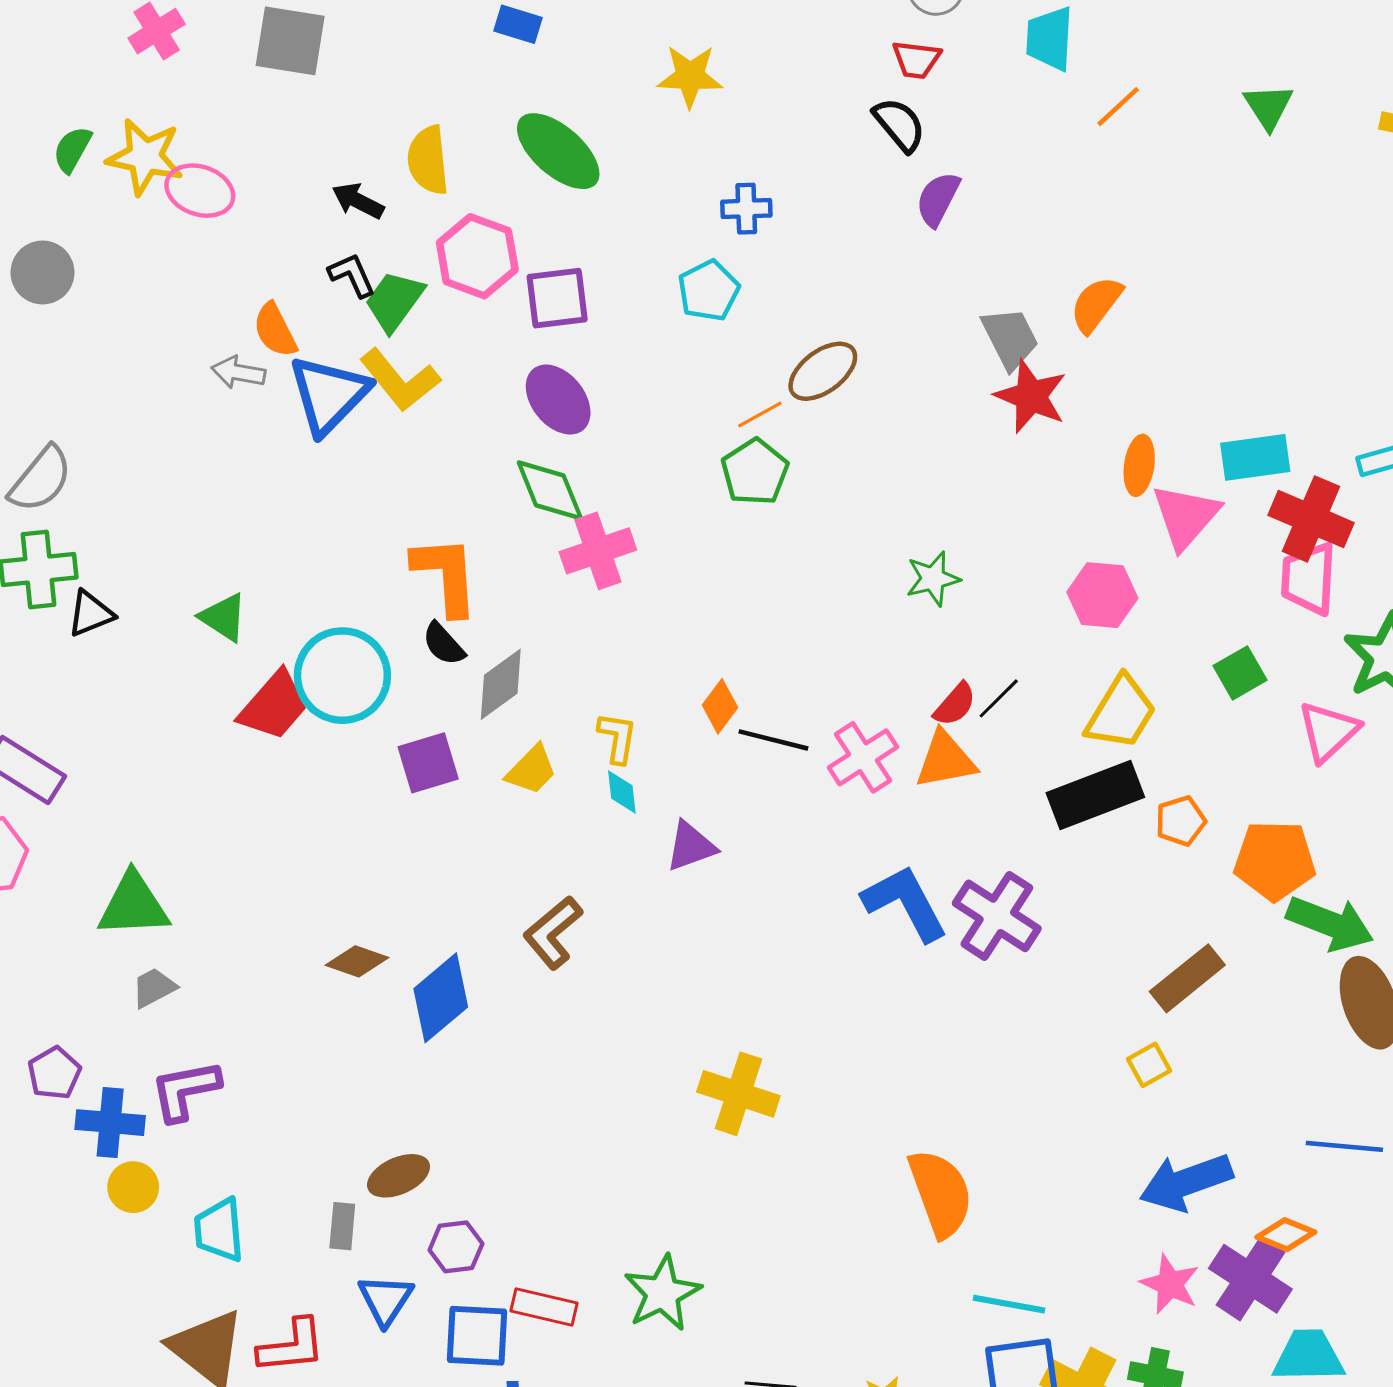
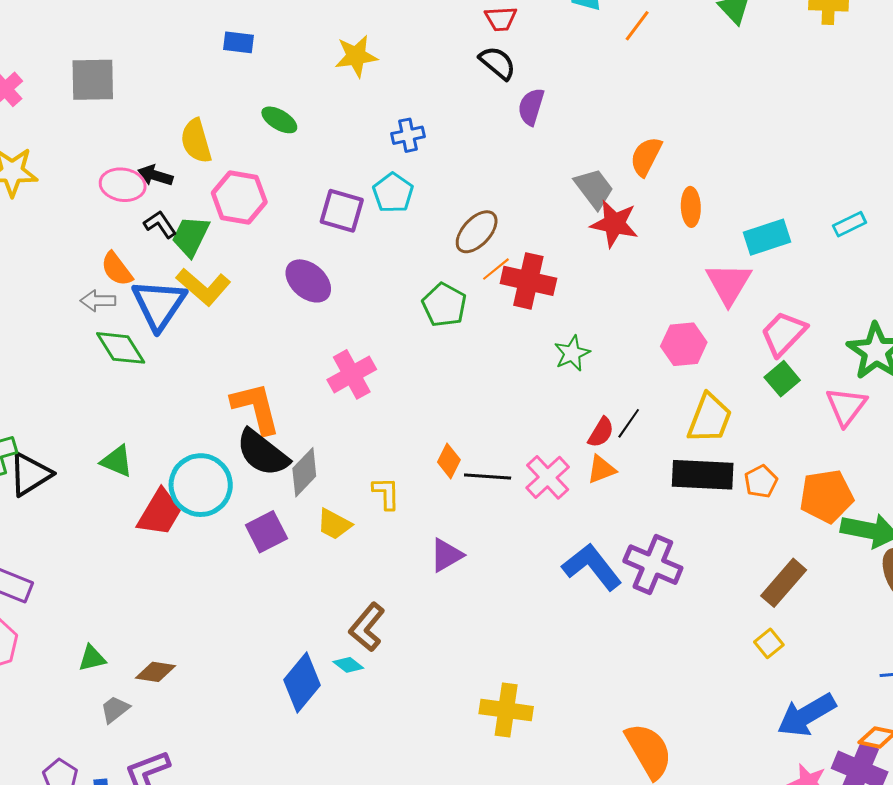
green ellipse: (558, 151) -> (279, 120), size x0.6
pink ellipse: (200, 191) -> (123, 185), moved
purple square: (557, 298) -> (342, 211), moved, turned 33
orange line: (760, 414) -> (496, 269), moved
orange ellipse: (1139, 465) -> (691, 207), moved
green diamond: (550, 490) -> (121, 348), moved
red cross: (1311, 519) -> (528, 281), moved
pink trapezoid: (1309, 578) -> (784, 334), moved, turned 51
black triangle: (91, 614) -> (30, 474), size x1.4
black semicircle: (444, 644) -> (263, 453), size x1.8
orange triangle: (945, 760) -> (601, 469), size x0.7
yellow trapezoid: (531, 770) -> (334, 524), turned 84
cyan diamond: (622, 792) -> (348, 665), moved, turned -36
black rectangle: (1095, 795) -> (703, 475), turned 34
green triangle: (133, 905) -> (92, 658), size x0.6
brown diamond: (357, 961) -> (155, 672), moved

